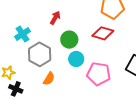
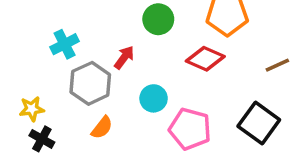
red arrow: (55, 18) -> (124, 57), moved
green circle: (69, 40) -> (158, 19), moved

